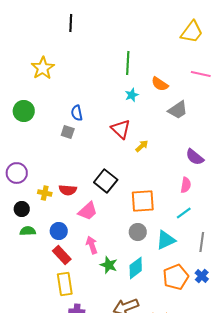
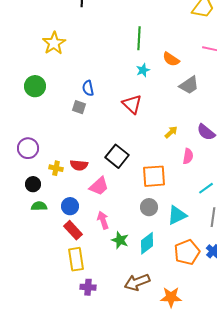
yellow arrow: (142, 146) -> (171, 132), moved
pink semicircle: (186, 185) -> (188, 156), moved
cyan line: (184, 213) -> (206, 188), moved

